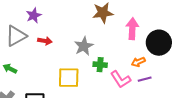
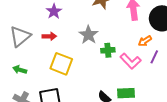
purple star: (34, 15) -> (54, 11), moved
yellow square: (69, 78) -> (61, 64), moved, turned 30
purple line: (145, 79) -> (154, 57), turned -40

